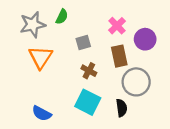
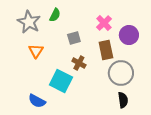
gray star: (33, 25) -> (29, 22), turned -30
orange triangle: (41, 57) -> (36, 51), size x0.7
cyan square: (88, 102) -> (61, 81), moved
black semicircle: (122, 108) -> (123, 100), moved

